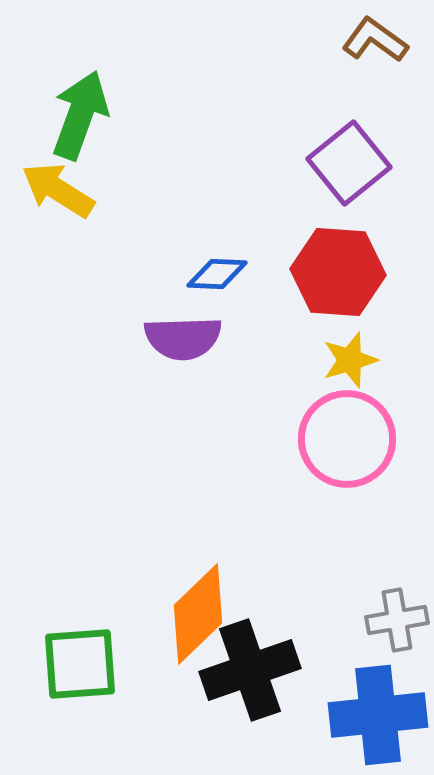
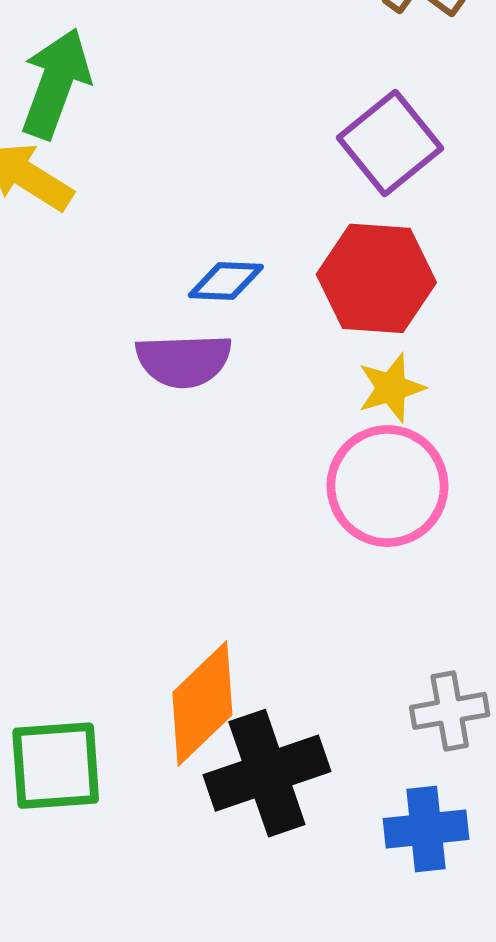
blue cross: (378, 715) -> (426, 829), size x0.7

